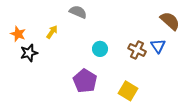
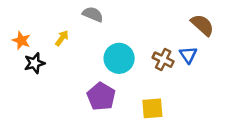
cyan circle: (100, 49) -> (119, 58), size x1.6
yellow square: (128, 91) -> (152, 108), turned -36

